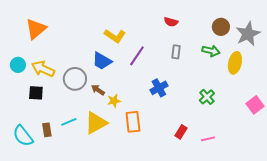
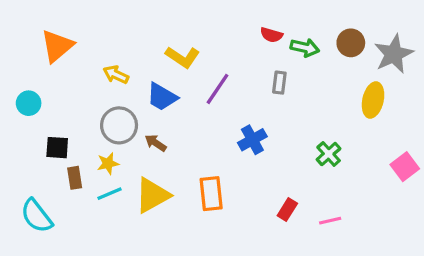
green arrow: (211, 51) -> (305, 48), moved
yellow arrow: (43, 69) -> (116, 75), moved, size x0.7
yellow star: (114, 101) -> (108, 163), moved
brown rectangle: (47, 130) -> (75, 178), moved

